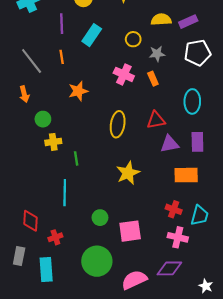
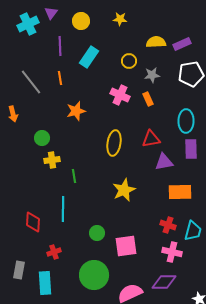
orange arrow: (24, 94) -> (13, 114), moved
purple rectangle: (197, 142) -> (191, 149), moved
red diamond: (31, 221) -> (33, 222), moved

